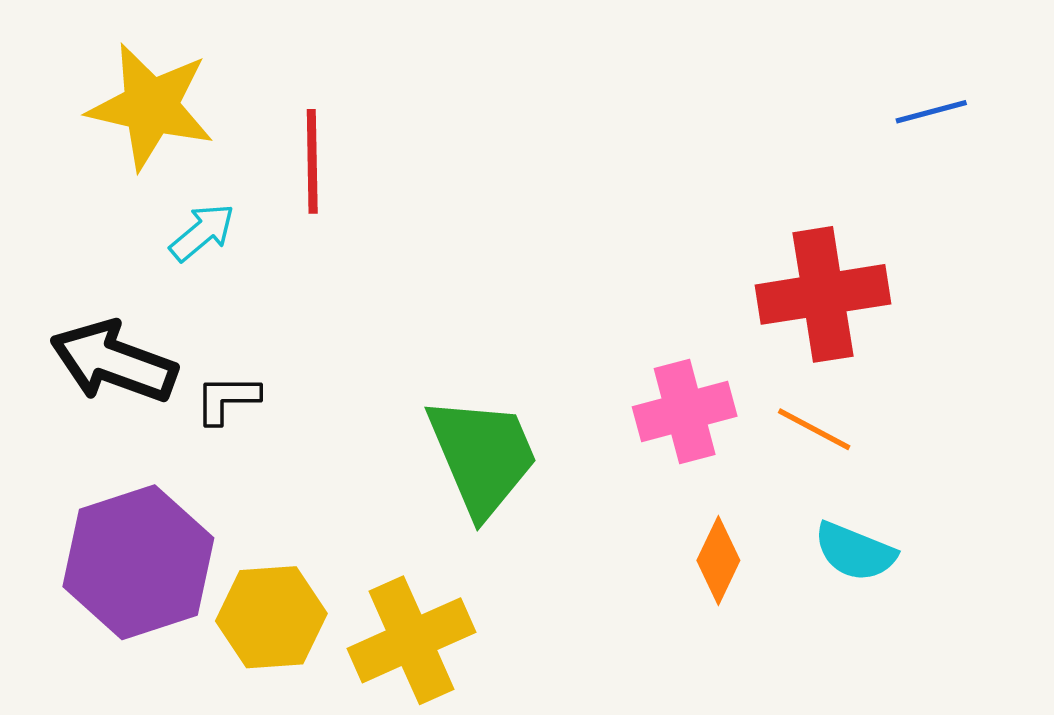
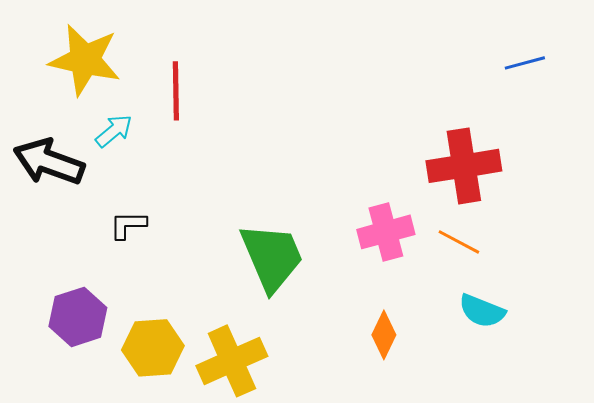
black arrow: (114, 362) -> (49, 162), moved
orange diamond: (718, 560) -> (384, 335), moved
purple hexagon: (138, 562) -> (78, 317), size x0.7

